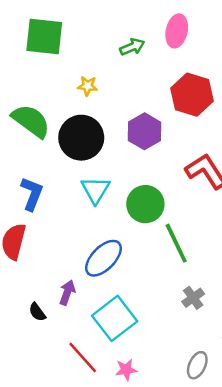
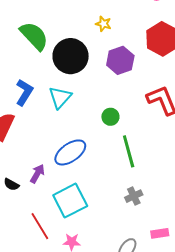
yellow star: (88, 86) -> (103, 24), moved
cyan triangle: (95, 190) -> (60, 97), moved
green circle: (145, 204) -> (110, 117), size x0.6
black semicircle: (37, 312) -> (11, 185), turned -35

